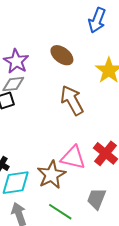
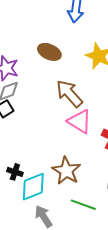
pink triangle: (73, 158) -> (79, 121), moved, turned 32

